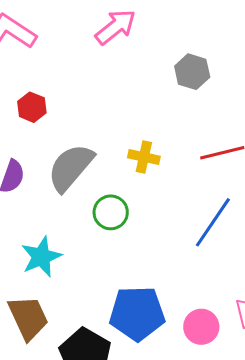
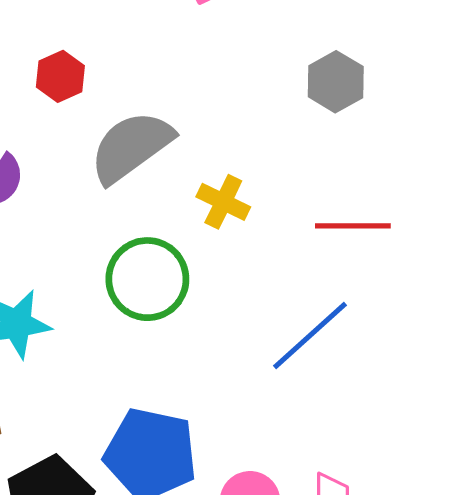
gray semicircle: (71, 168) -> (131, 147), moved
green circle: (111, 212) -> (147, 279), size x1.4

